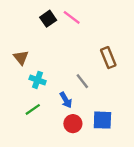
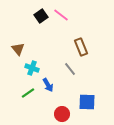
brown rectangle: (108, 58) -> (81, 47), moved
blue arrow: (66, 100) -> (48, 85), moved
red circle: (73, 124) -> (62, 114), moved

